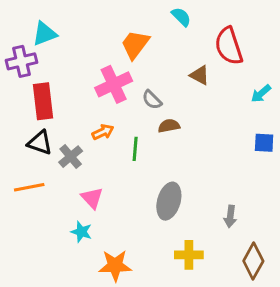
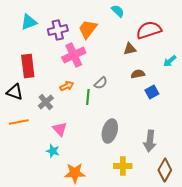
red semicircle: (229, 46) -> (149, 30), turned 90
purple cross: (21, 61) -> (58, 30), moved
brown triangle: (200, 75) -> (130, 49), turned -40
gray semicircle: (152, 100) -> (101, 83), moved, turned -88
brown semicircle: (169, 126) -> (138, 74), moved
black triangle: (40, 143) -> (15, 92), moved
blue square: (264, 143) -> (152, 92), moved, turned -32
gray arrow: (230, 216) -> (150, 141), size x1.5

